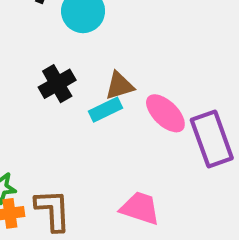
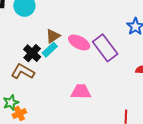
black cross: (57, 84) -> (32, 53), moved
brown L-shape: (53, 210) -> (23, 72), moved, turned -40

